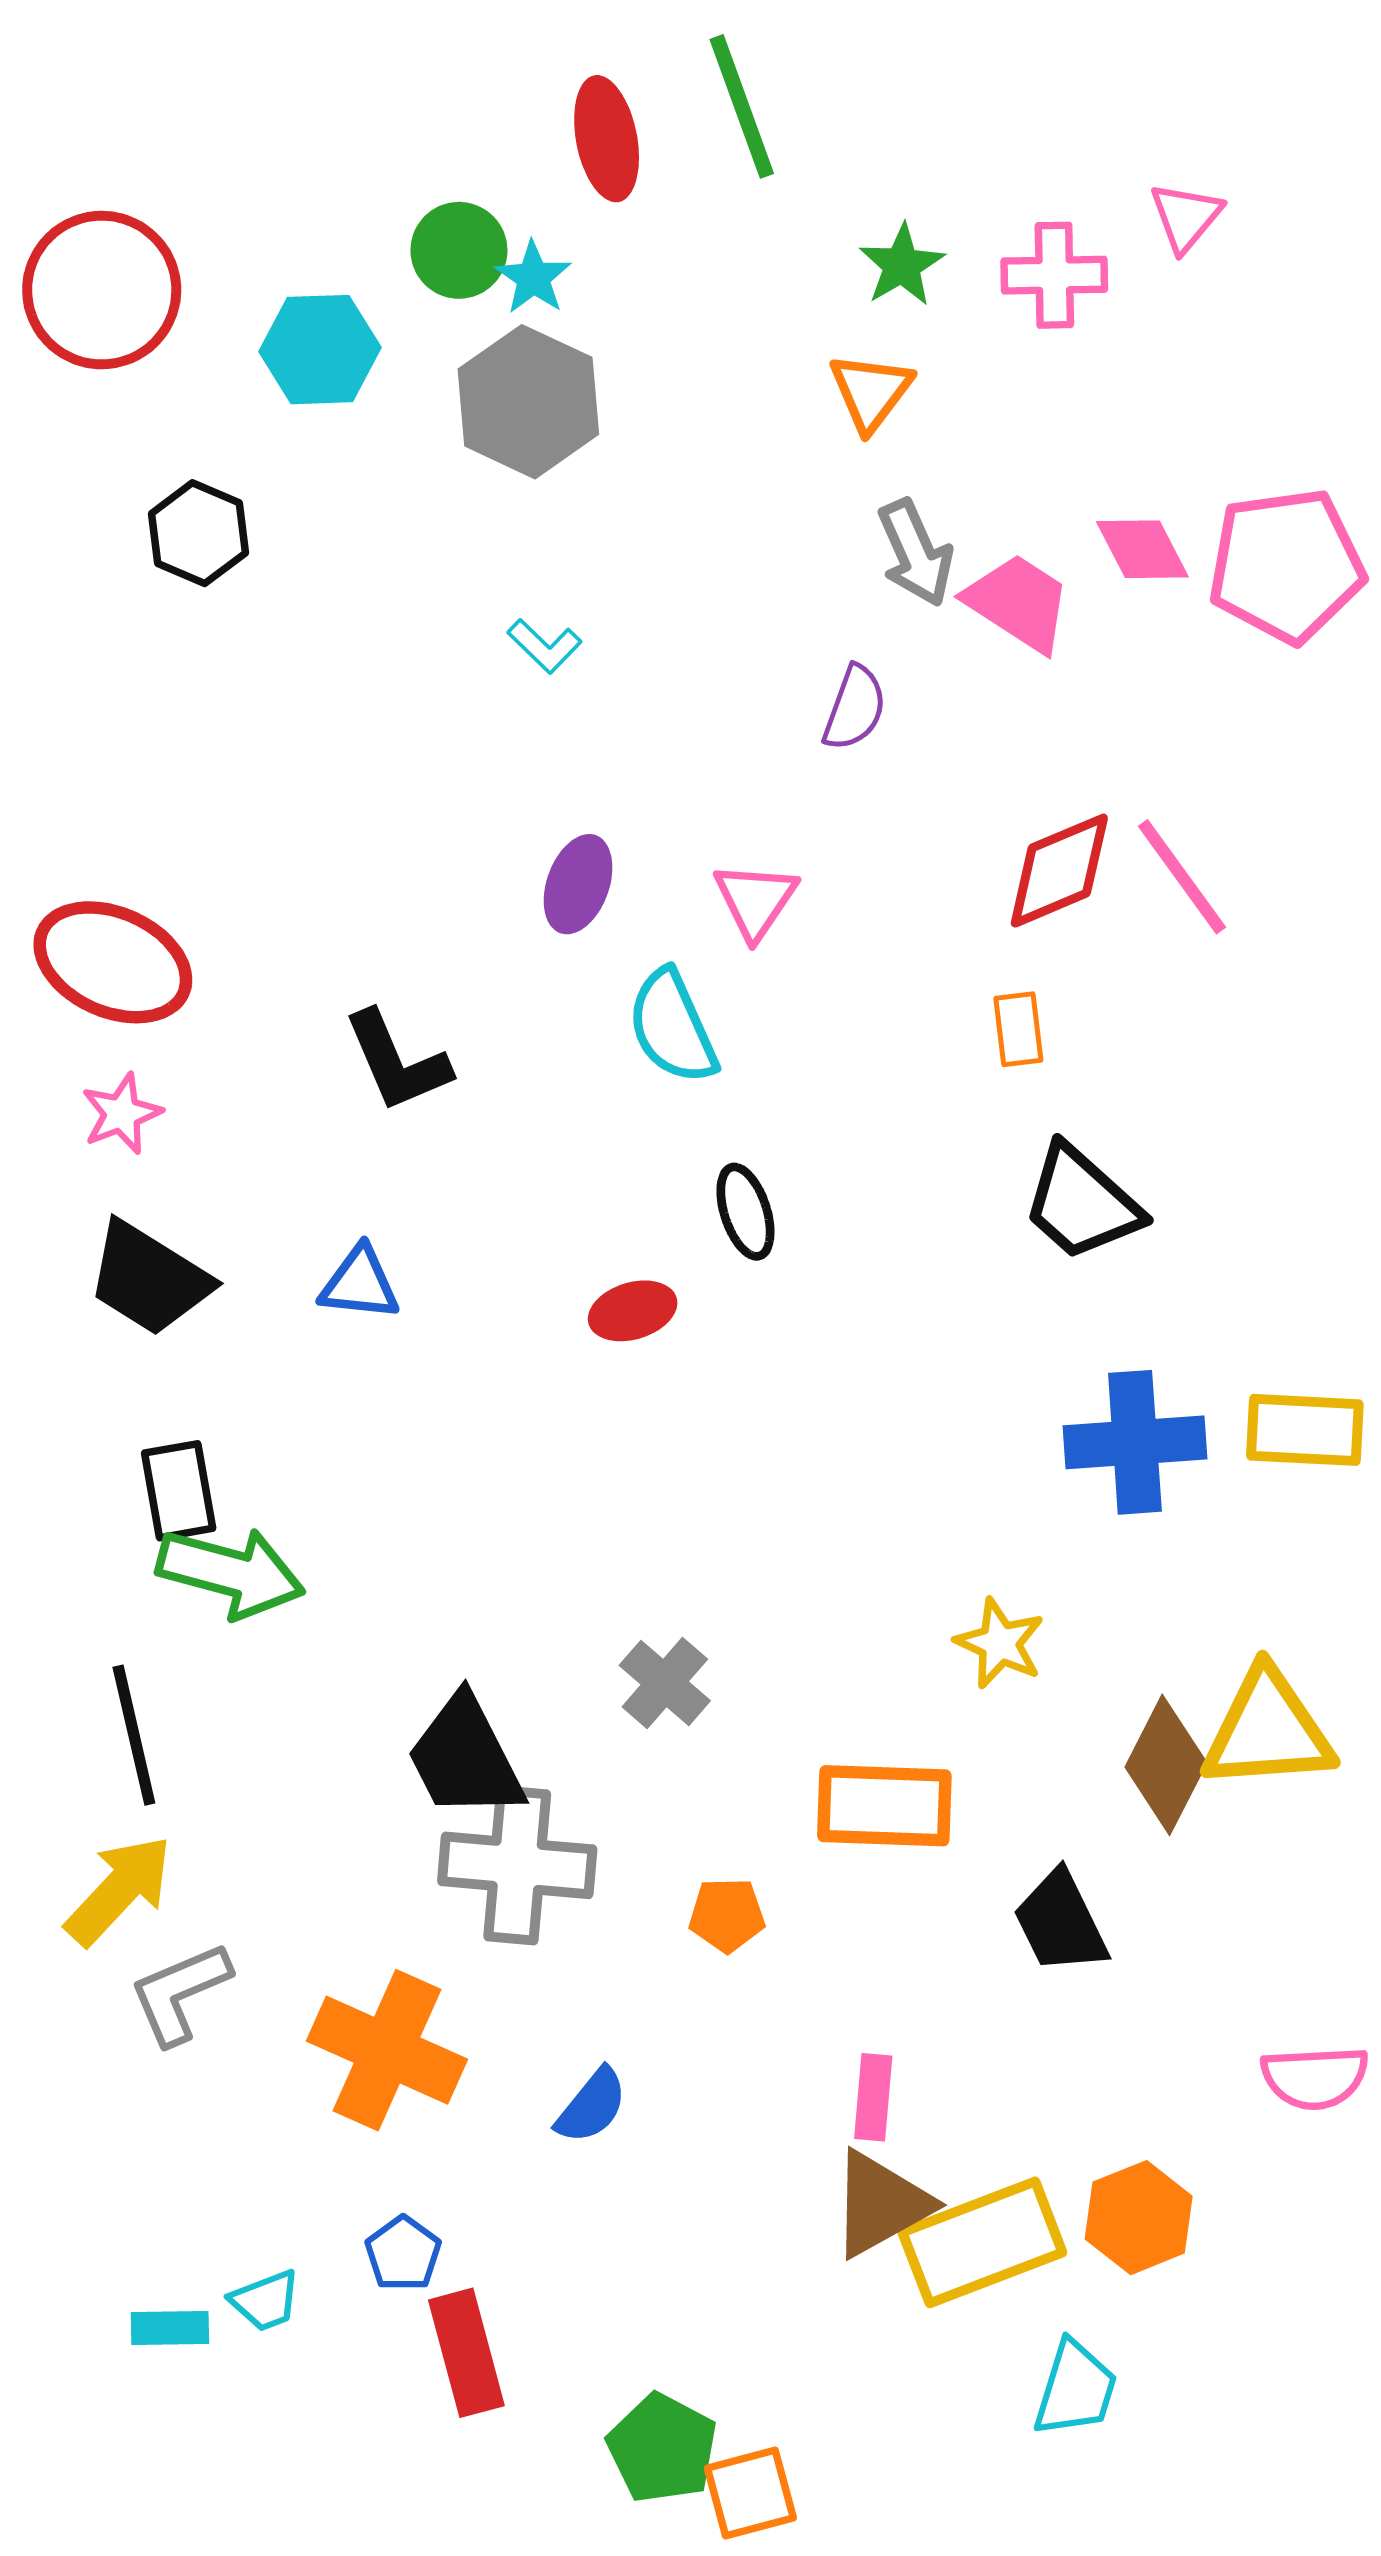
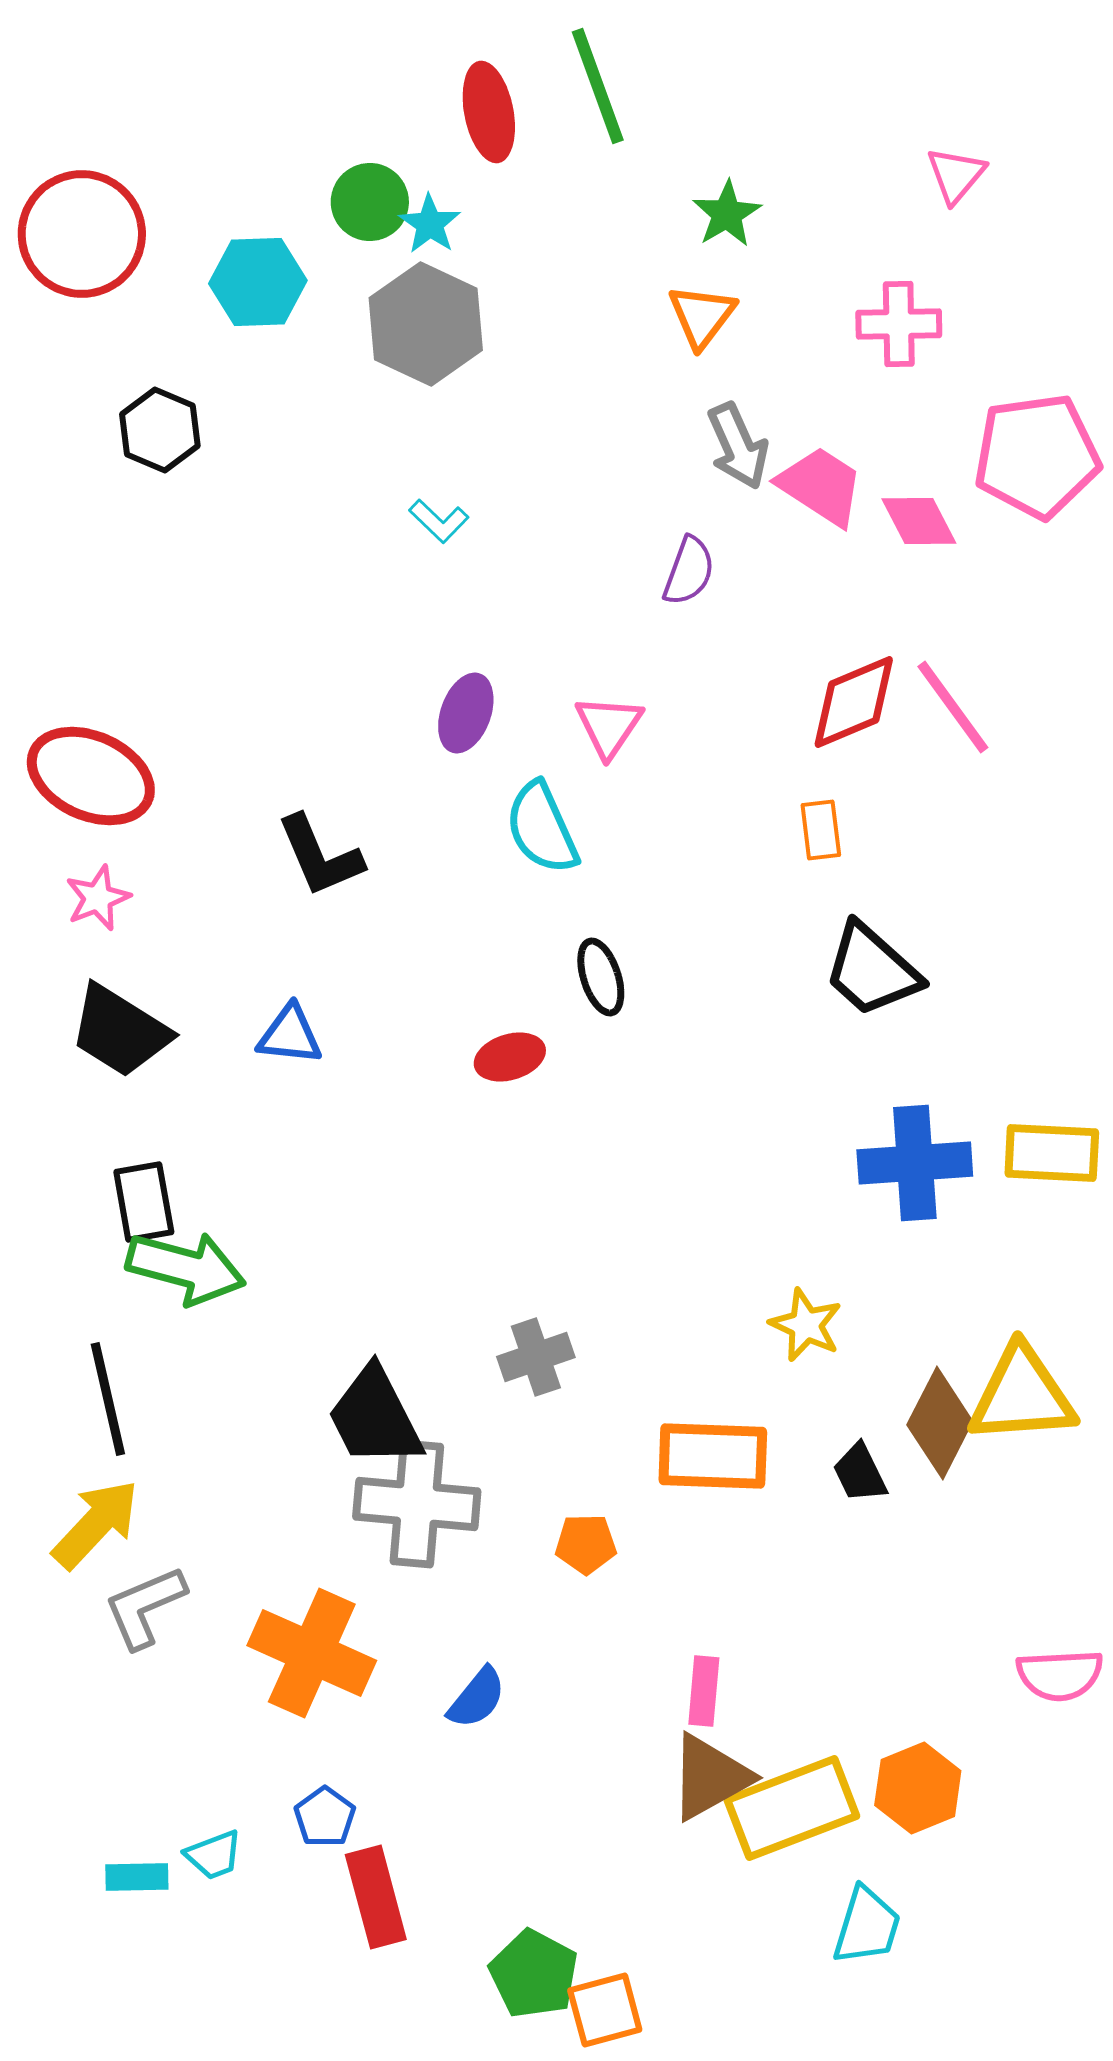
pink cross: (1054, 275) -> (899, 324), moved
pink diamond: (1142, 549) -> (919, 521), moved
gray cross: (665, 1683) -> (536, 1357), turned 30
black trapezoid: (1061, 1922) -> (860, 1473), moved, size x0.7

